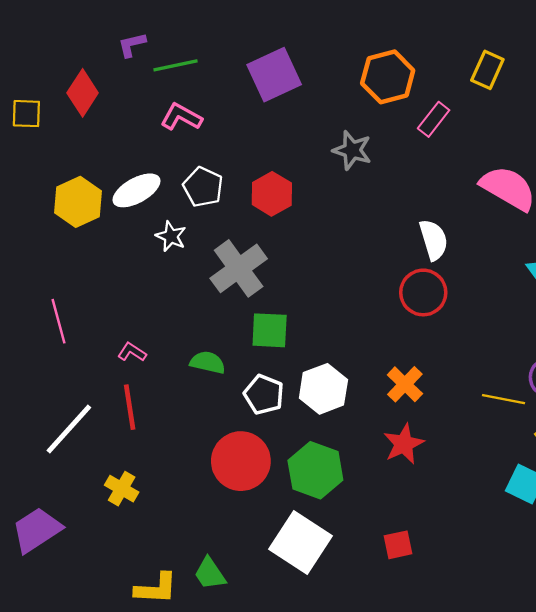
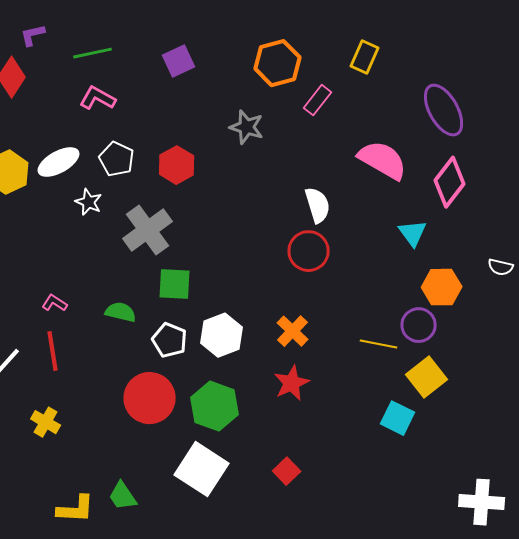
purple L-shape: (132, 45) -> (33, 35), moved
purple square: (274, 75) -> (179, 61), size x0.7
red square: (398, 545) -> (287, 471), turned -32

